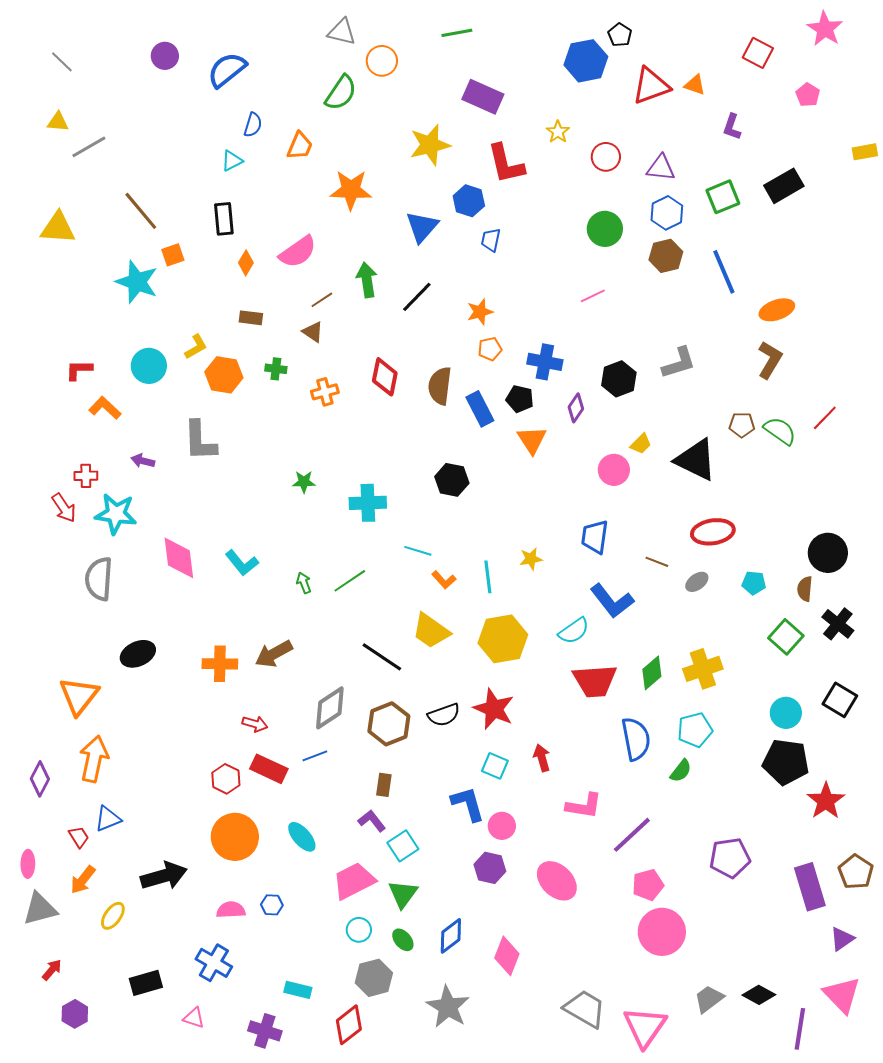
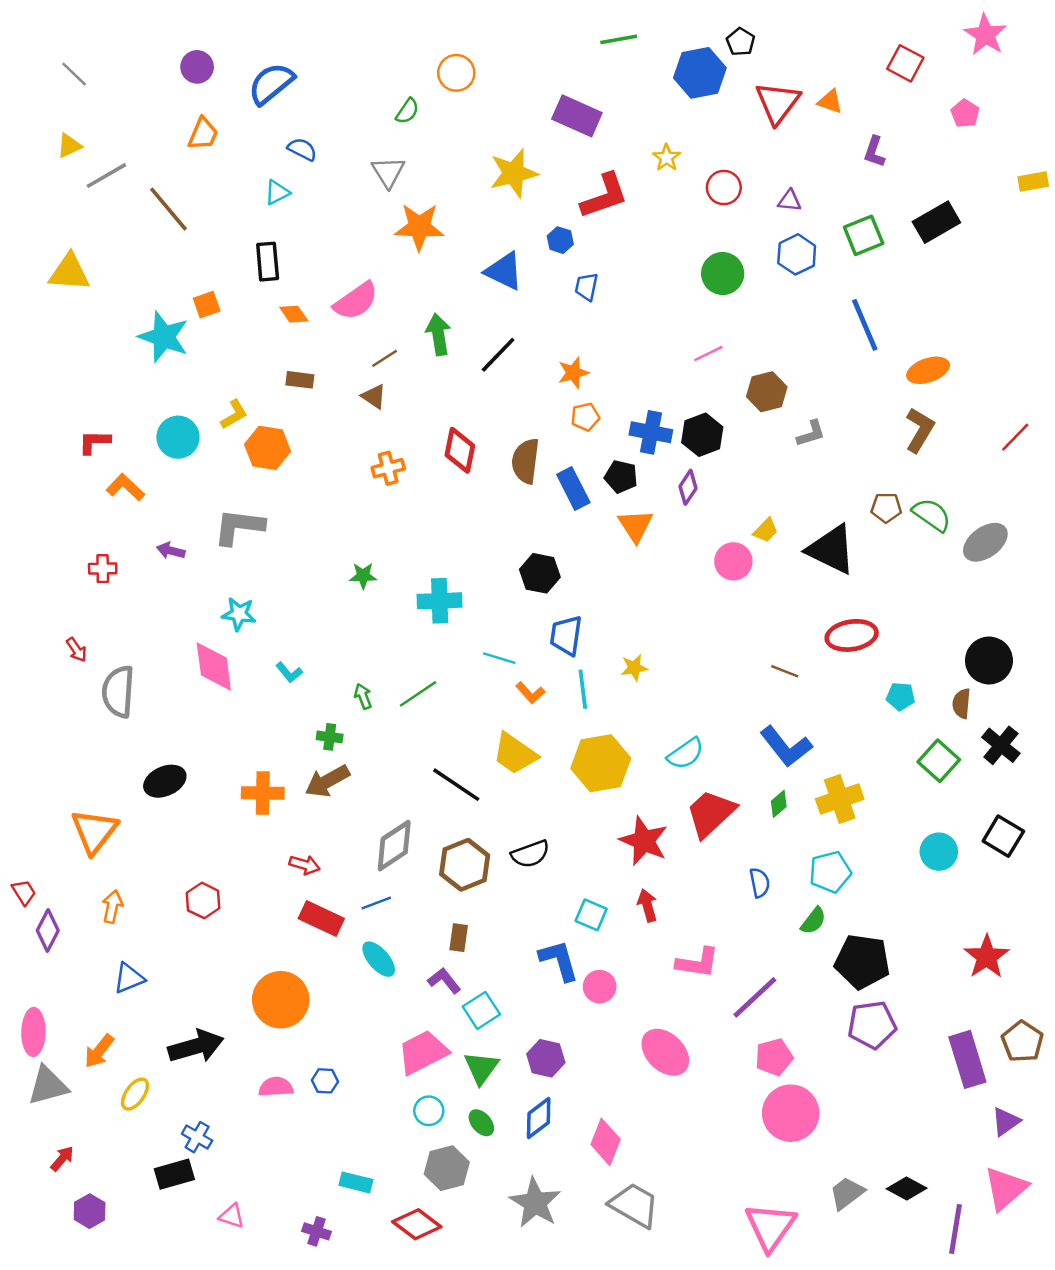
gray triangle: (342, 32) -> (388, 172), moved, turned 44
green line: (457, 33) -> (619, 39), moved
red triangle: (651, 86) -> (778, 103), turned -33
green semicircle: (341, 93) -> (407, 111), size x0.6
yellow triangle: (58, 122) -> (69, 146), turned -30
blue semicircle: (253, 125) -> (302, 149), turned -80
orange trapezoid: (300, 146) -> (203, 134), moved
red L-shape: (506, 164) -> (604, 196), turned -96
purple triangle: (661, 168) -> (790, 201), size x0.7
blue hexagon: (469, 201) -> (560, 240), size x0.7
brown line: (141, 211) -> (168, 209), moved
blue triangle: (422, 227) -> (504, 271), turned -45
brown hexagon: (666, 256) -> (767, 392), moved
orange diamond: (246, 263) -> (294, 314), turned -65
gray L-shape: (679, 363) -> (811, 434), size x0.7
green cross: (276, 369) -> (330, 737), moved
black hexagon: (619, 379) -> (702, 435), moved
red line: (825, 418) -> (1015, 437), moved
gray L-shape: (200, 441) -> (239, 527), turned 99
red arrow: (64, 508) -> (76, 650), moved, size x0.7
cyan star: (116, 514) -> (239, 614), moved, size x0.7
blue trapezoid: (595, 537) -> (566, 635), moved
cyan L-shape: (242, 563) -> (289, 672), size x0.7
gray ellipse: (697, 582) -> (985, 542), moved, size x1.6
blue L-shape: (612, 601) -> (786, 746), moved
green diamond: (652, 673) -> (779, 804), size x0.7
red trapezoid: (595, 681) -> (711, 813), turned 141
red star: (494, 709) -> (644, 841), moved
blue semicircle: (636, 739) -> (760, 883), size x0.6
orange arrow: (94, 759) -> (112, 907), size x0.6
black pentagon: (786, 762) -> (862, 961), moved
red hexagon: (226, 779) -> (203, 901), moved
red trapezoid: (79, 837) -> (24, 892), moved
cyan ellipse: (302, 837) -> (379, 959), moved
pink ellipse: (28, 864) -> (33, 1032), size x1.4
purple hexagon: (490, 868) -> (546, 1058), moved
blue cross: (214, 963) -> (197, 1137), moved, size x0.7
pink triangle: (842, 995) -> (1006, 1188), turned 33
gray trapezoid: (585, 1009) -> (634, 1205), moved
red diamond: (349, 1025) -> (417, 1224), turned 75
purple cross: (265, 1031) -> (317, 1231), size x0.7

